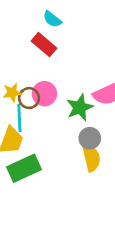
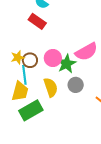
pink circle: (44, 94) -> (53, 58), moved
yellow semicircle: (91, 158) -> (51, 87), moved

